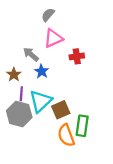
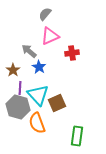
cyan triangle: (41, 101) -> (38, 95), turned -30
green rectangle: (82, 126) -> (77, 136), moved
orange semicircle: (66, 135) -> (37, 123), moved

